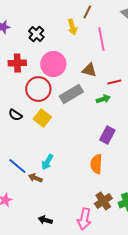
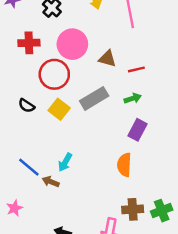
brown triangle: (89, 70) -> (107, 59), moved
red line: (114, 82) -> (136, 69), moved
gray rectangle: (71, 94) -> (94, 98), moved
green arrow: (103, 99) -> (133, 98), moved
brown cross: (103, 201) -> (133, 209), turned 30

